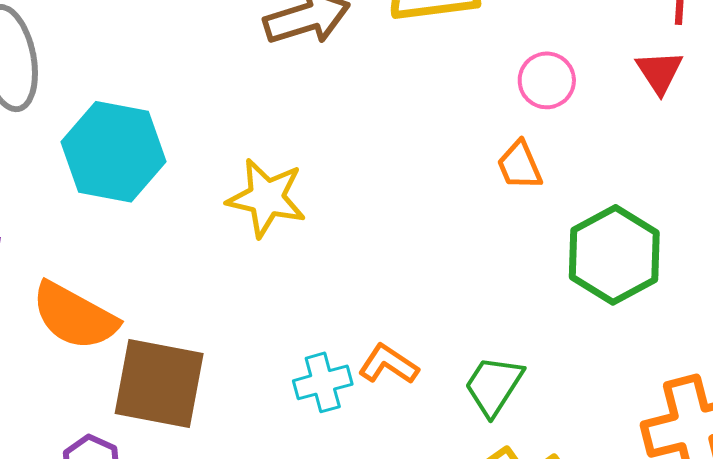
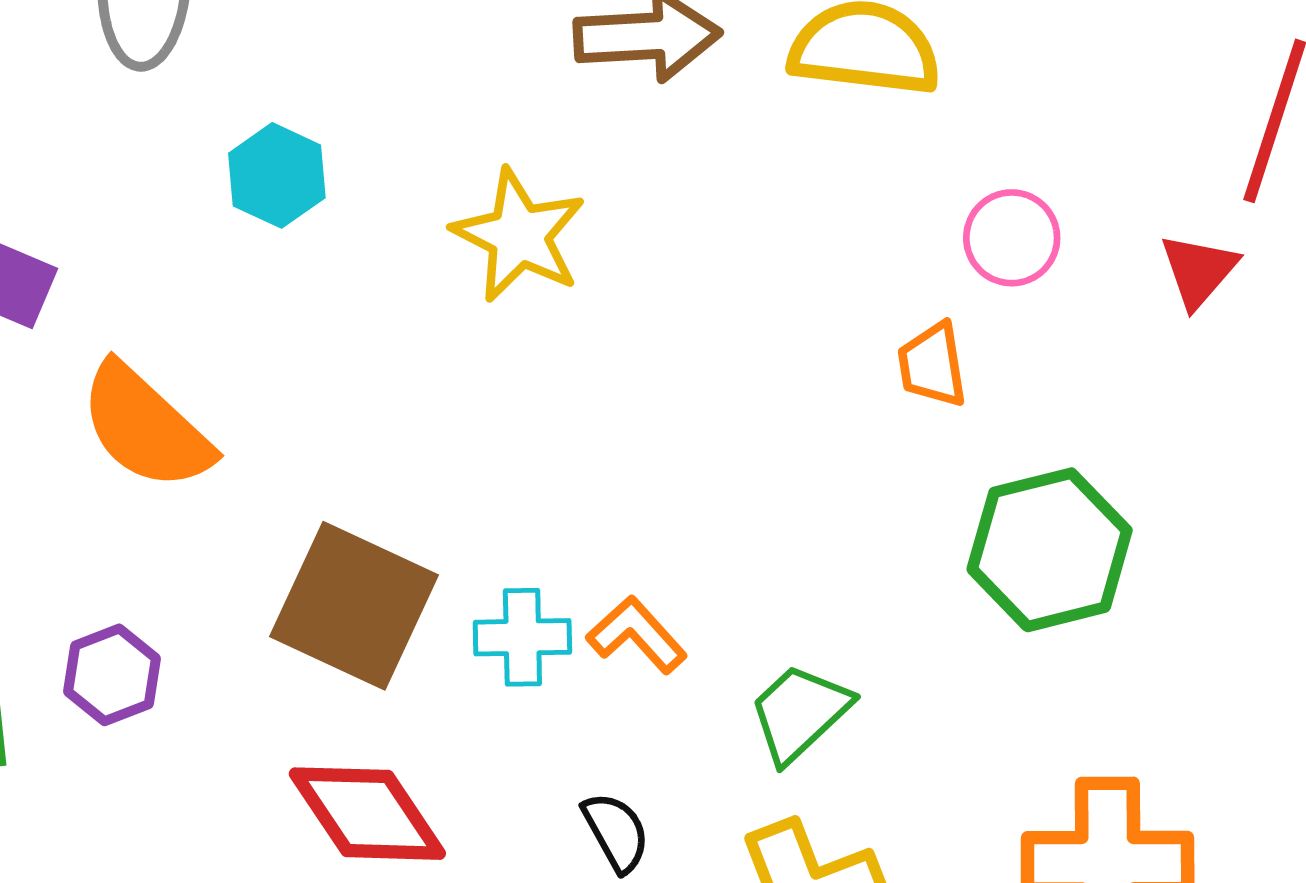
cyan hexagon: (114, 152) -> (277, 175), size x0.6
yellow star: (266, 198) -> (519, 235), moved
brown square: (159, 384) -> (354, 606), moved

